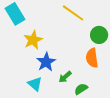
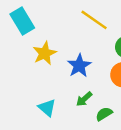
blue star: (46, 62) -> (79, 66), moved

